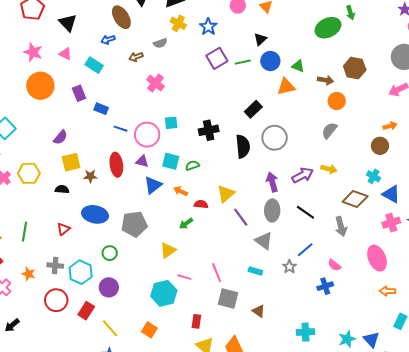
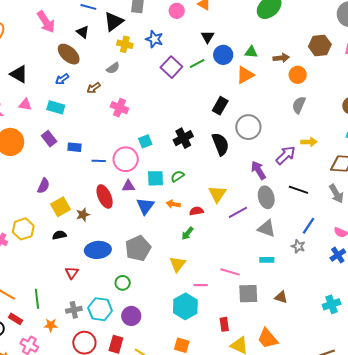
brown hexagon: (355, 68) -> (320, 45), moved
purple line: (241, 217) -> (238, 212), turned -66
green line: (24, 232) -> (37, 299), moved
pink line: (217, 273) -> (230, 272), turned -36

